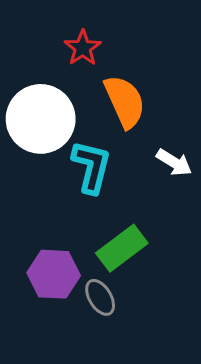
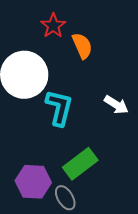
orange semicircle: (125, 102) -> (82, 46), moved, size x0.7

